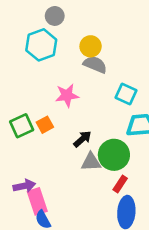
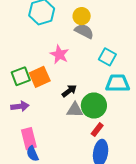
pink star: (67, 95) -> (59, 54), turned 30
orange square: (45, 125) -> (40, 77), size x1.5
purple arrow: (24, 186) -> (20, 106), moved

